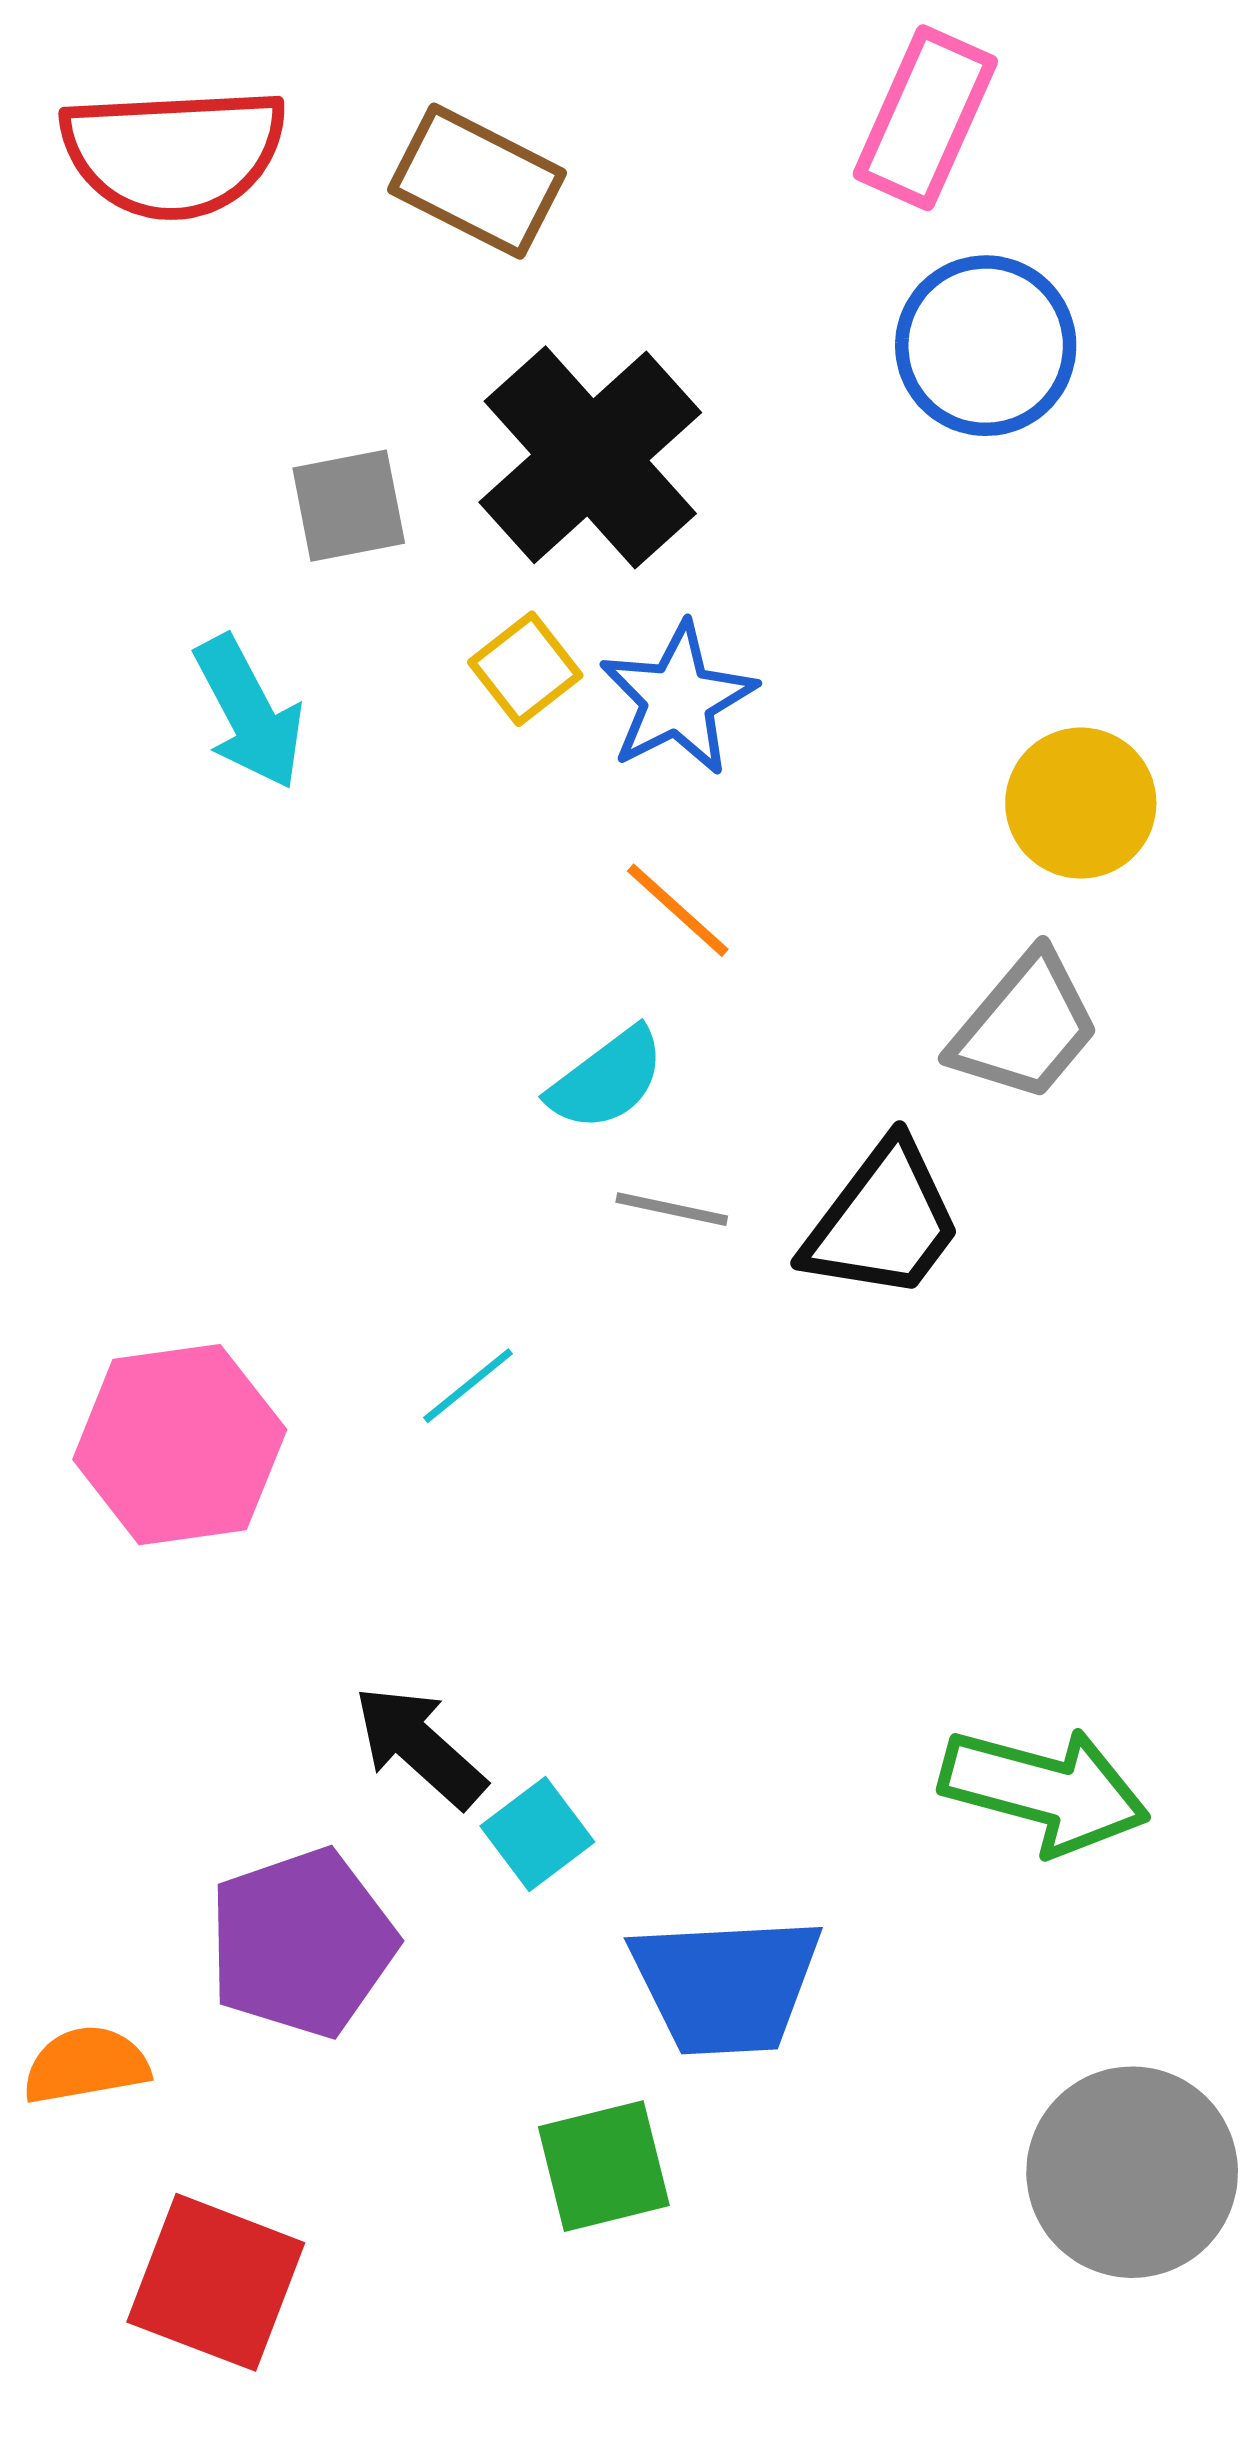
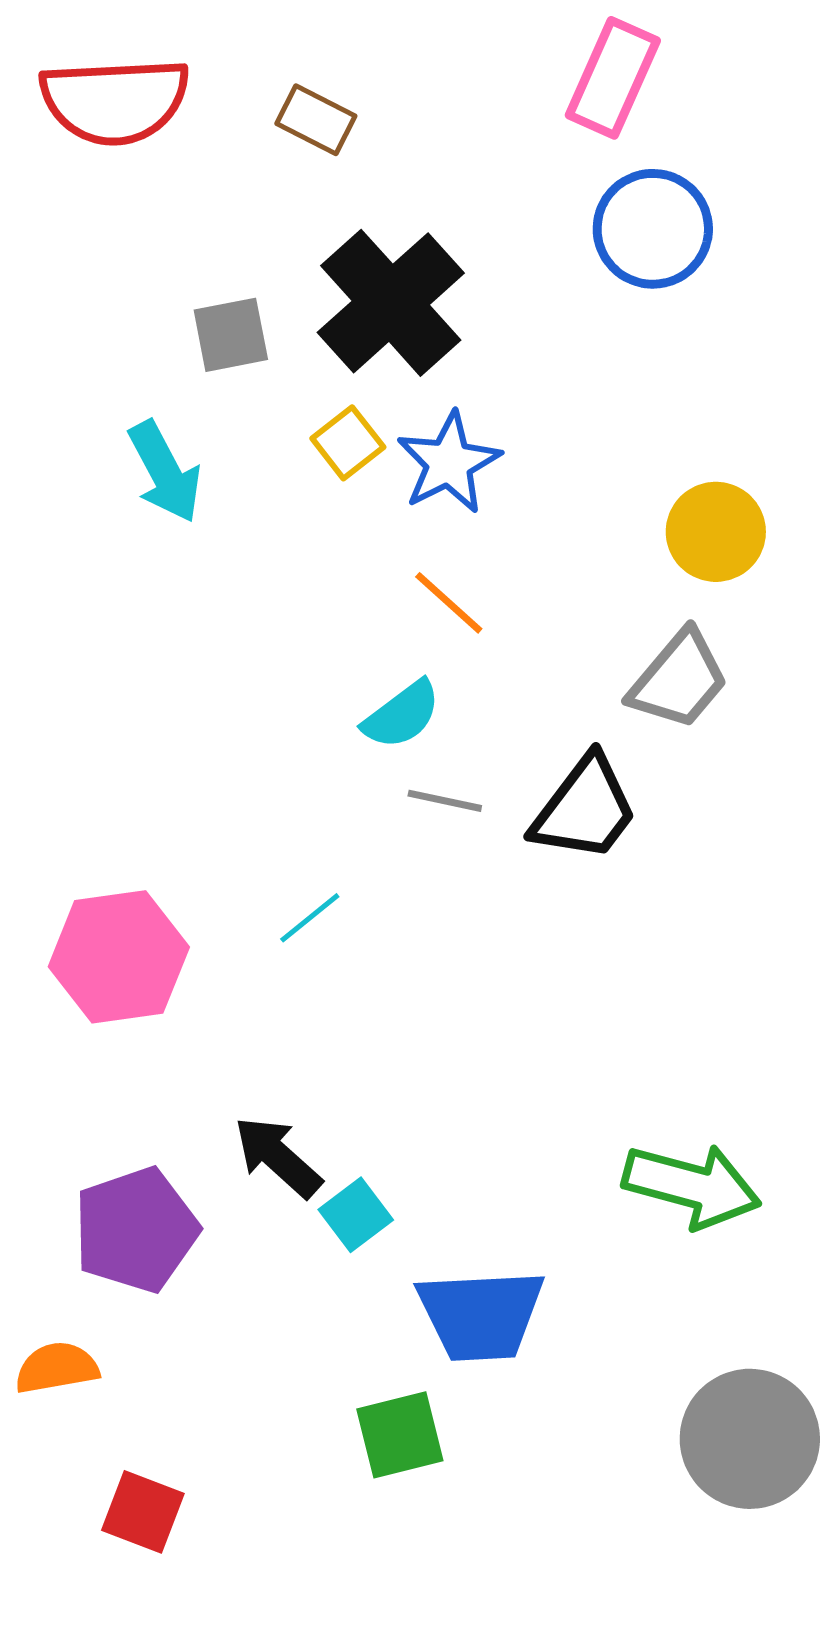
brown rectangle: (477, 181) -> (316, 120), size x0.7
purple pentagon: (302, 1943) -> (136, 1230), moved
red square: (216, 2282) -> (143, 1512), size x0.7

